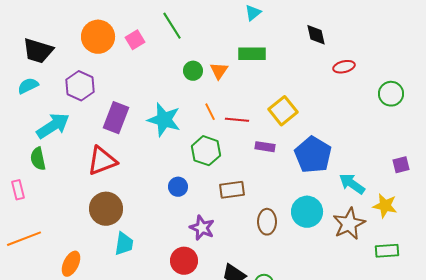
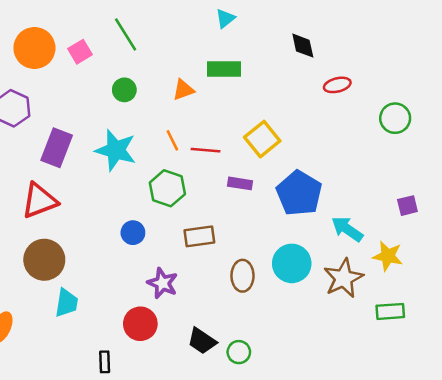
green circle: (193, 71) -> (124, 90), moved
orange triangle: (219, 71) -> (183, 90), turned 36

